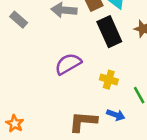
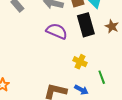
purple semicircle: (68, 64) -> (57, 31), moved, turned 45

